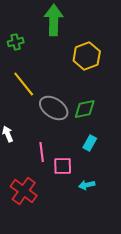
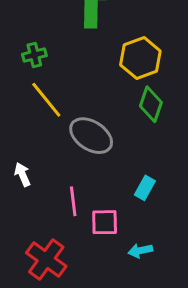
green cross: (16, 42) -> (34, 55), moved
green diamond: (85, 109) -> (151, 104), moved, turned -60

